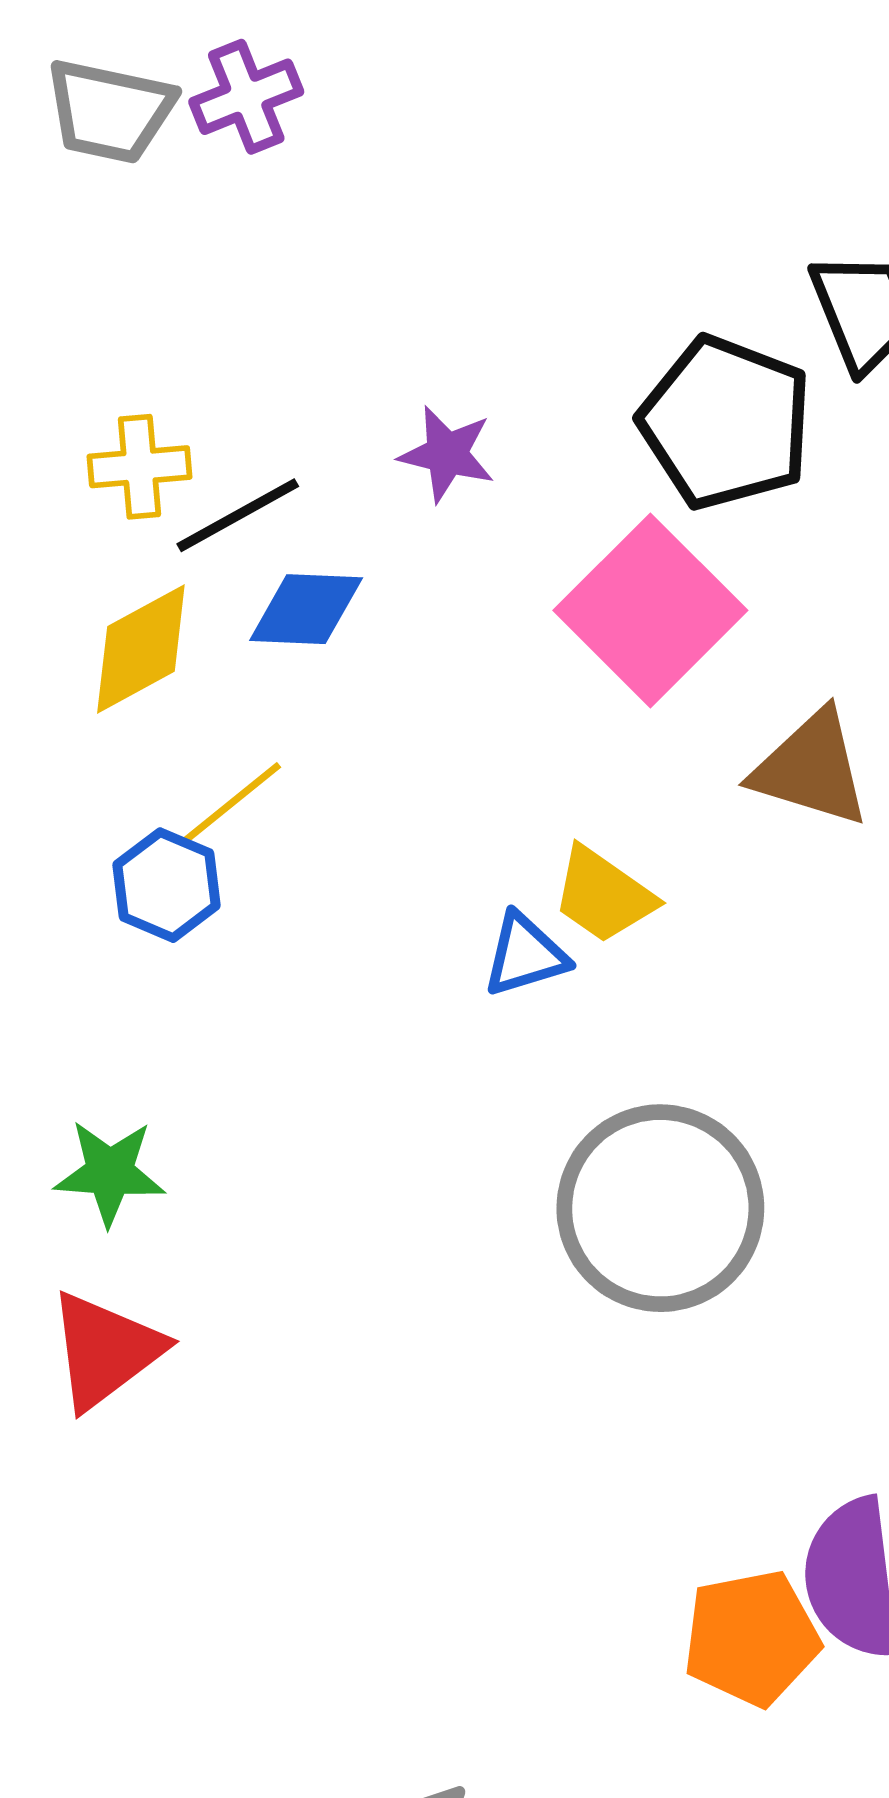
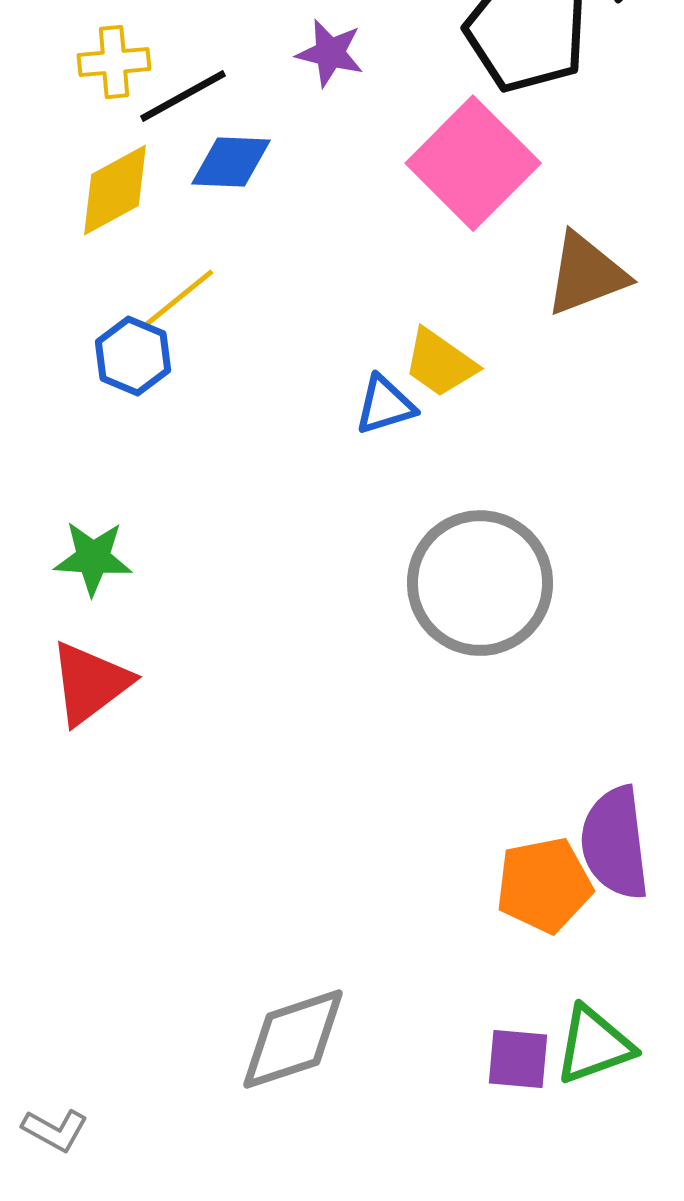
brown triangle: (811, 768) -> (586, 274), turned -38

